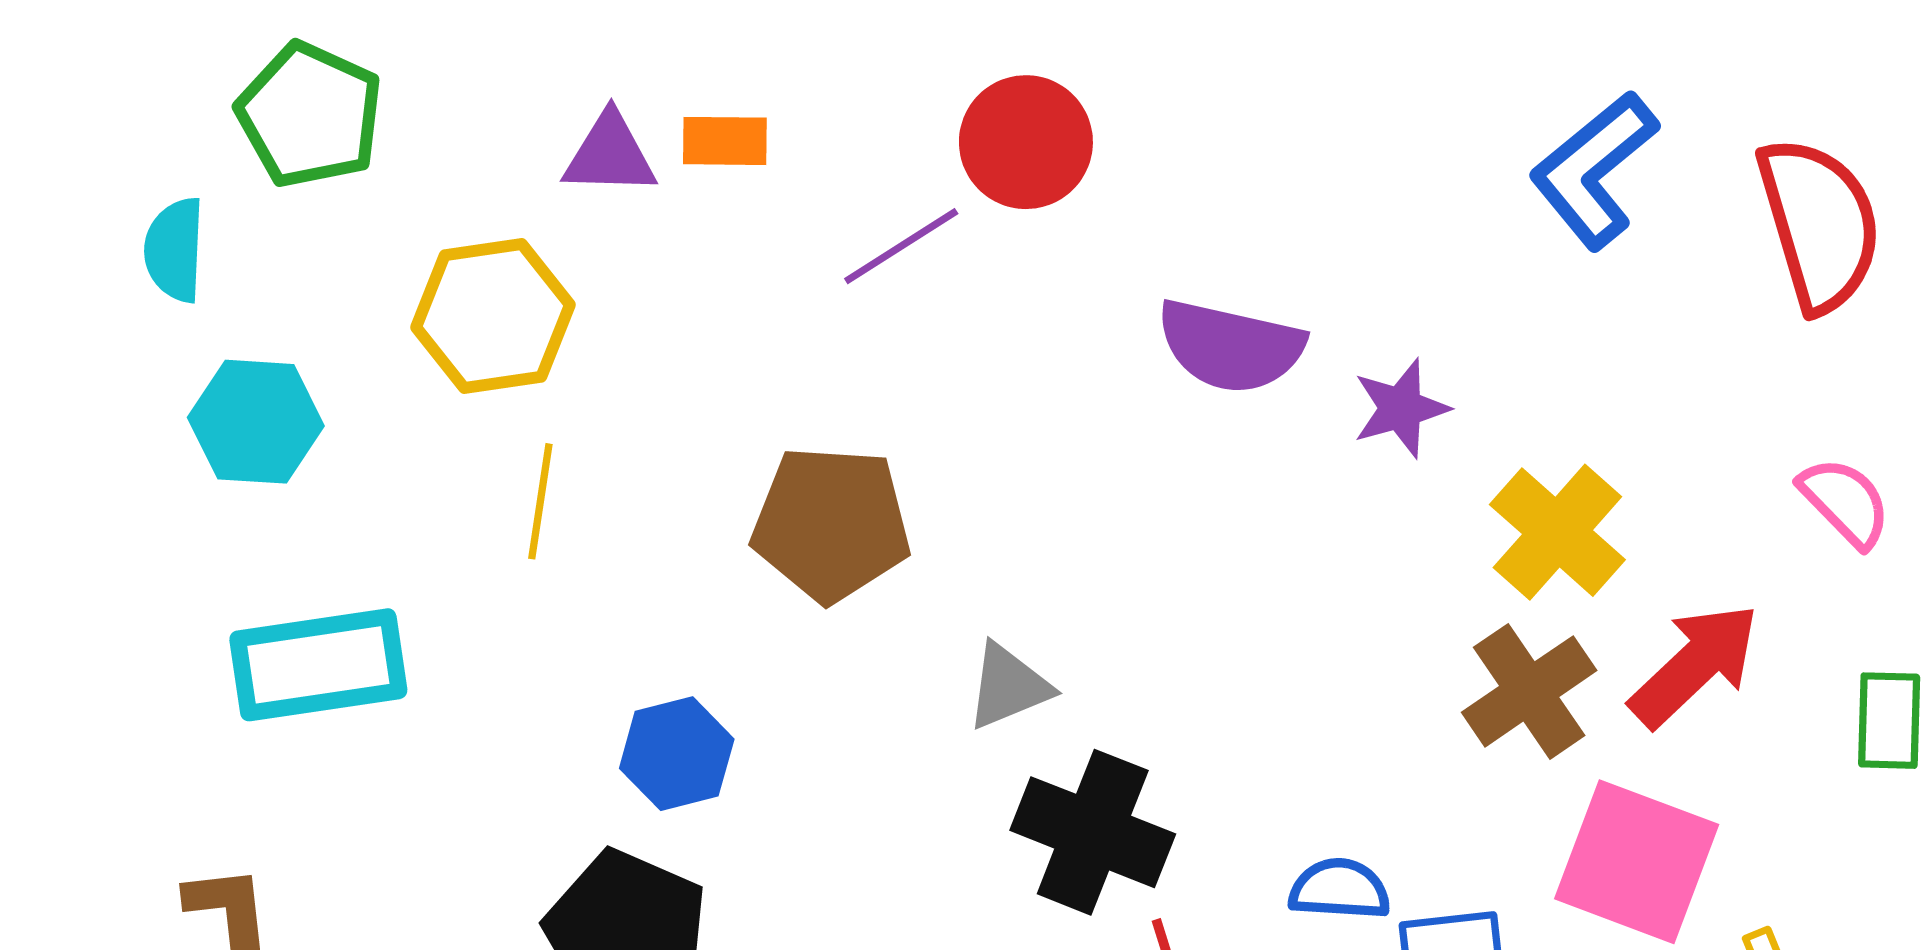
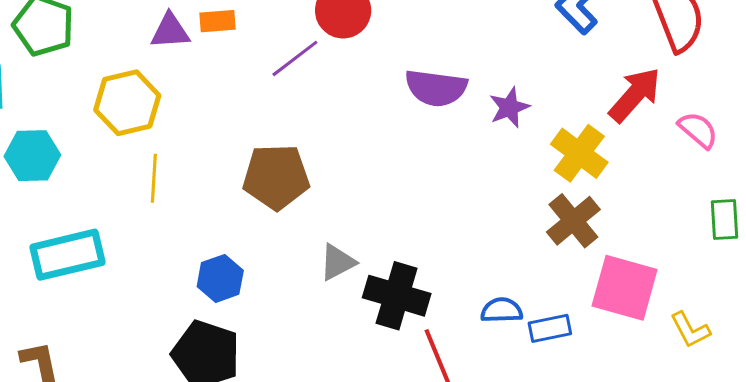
red arrow: (1695, 665) -> (635, 95), moved
gray triangle: (1008, 686) -> (337, 262), moved

